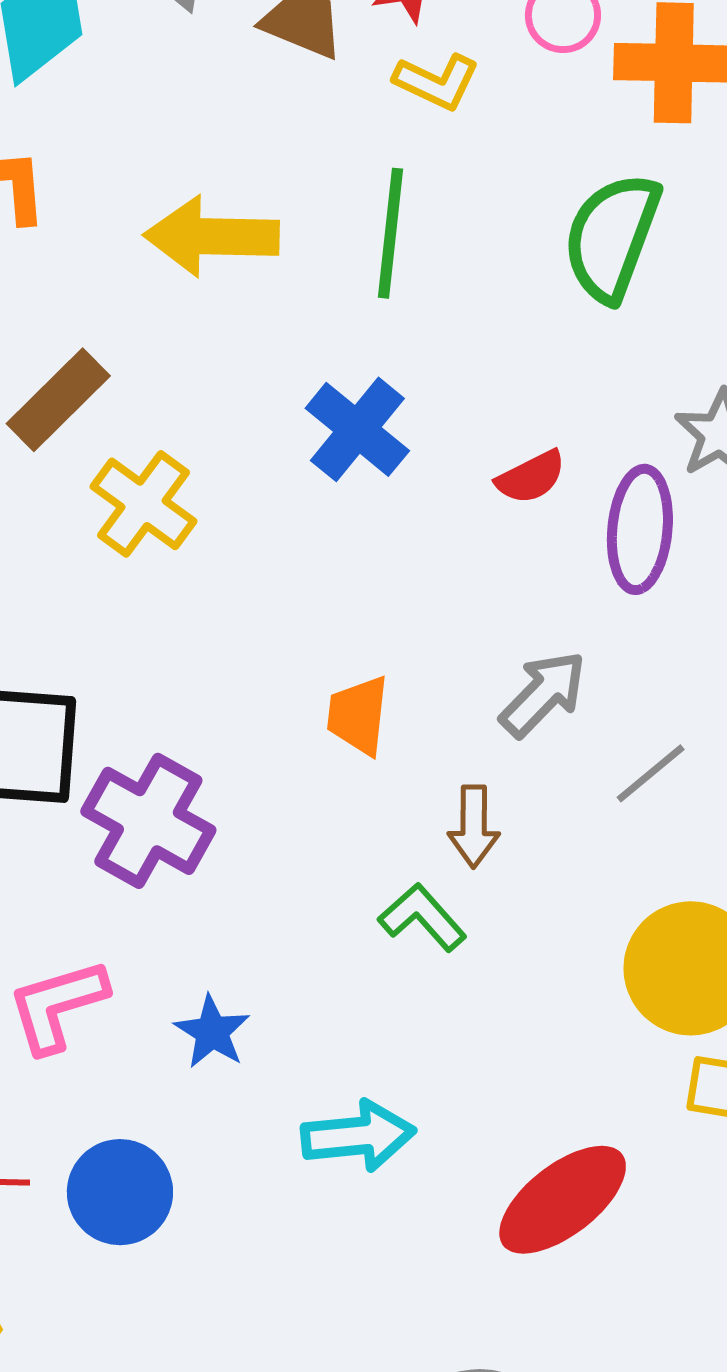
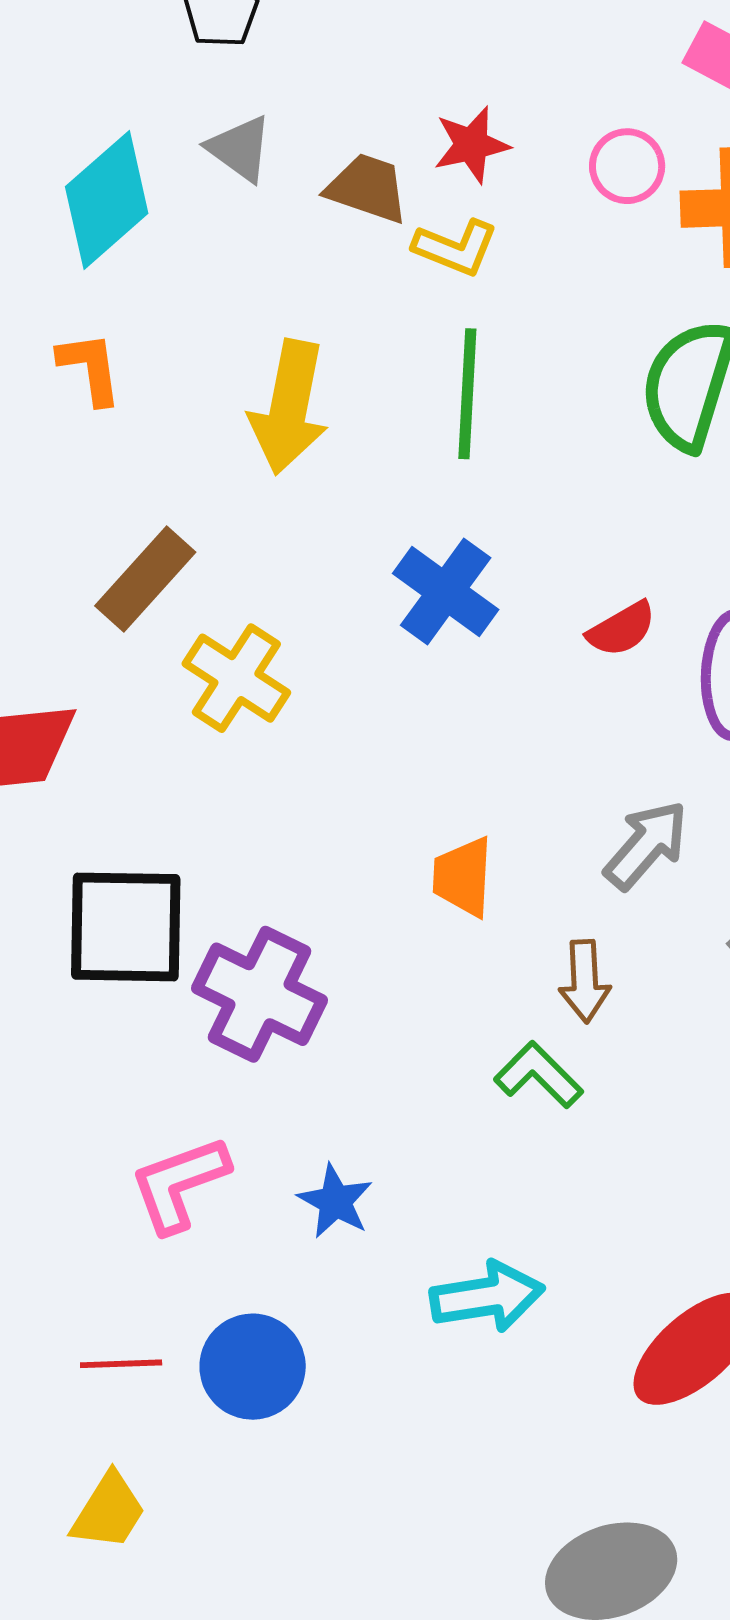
yellow L-shape: (437, 82) -> (456, 248), moved
yellow arrow: (212, 236) -> (289, 407), turned -77

